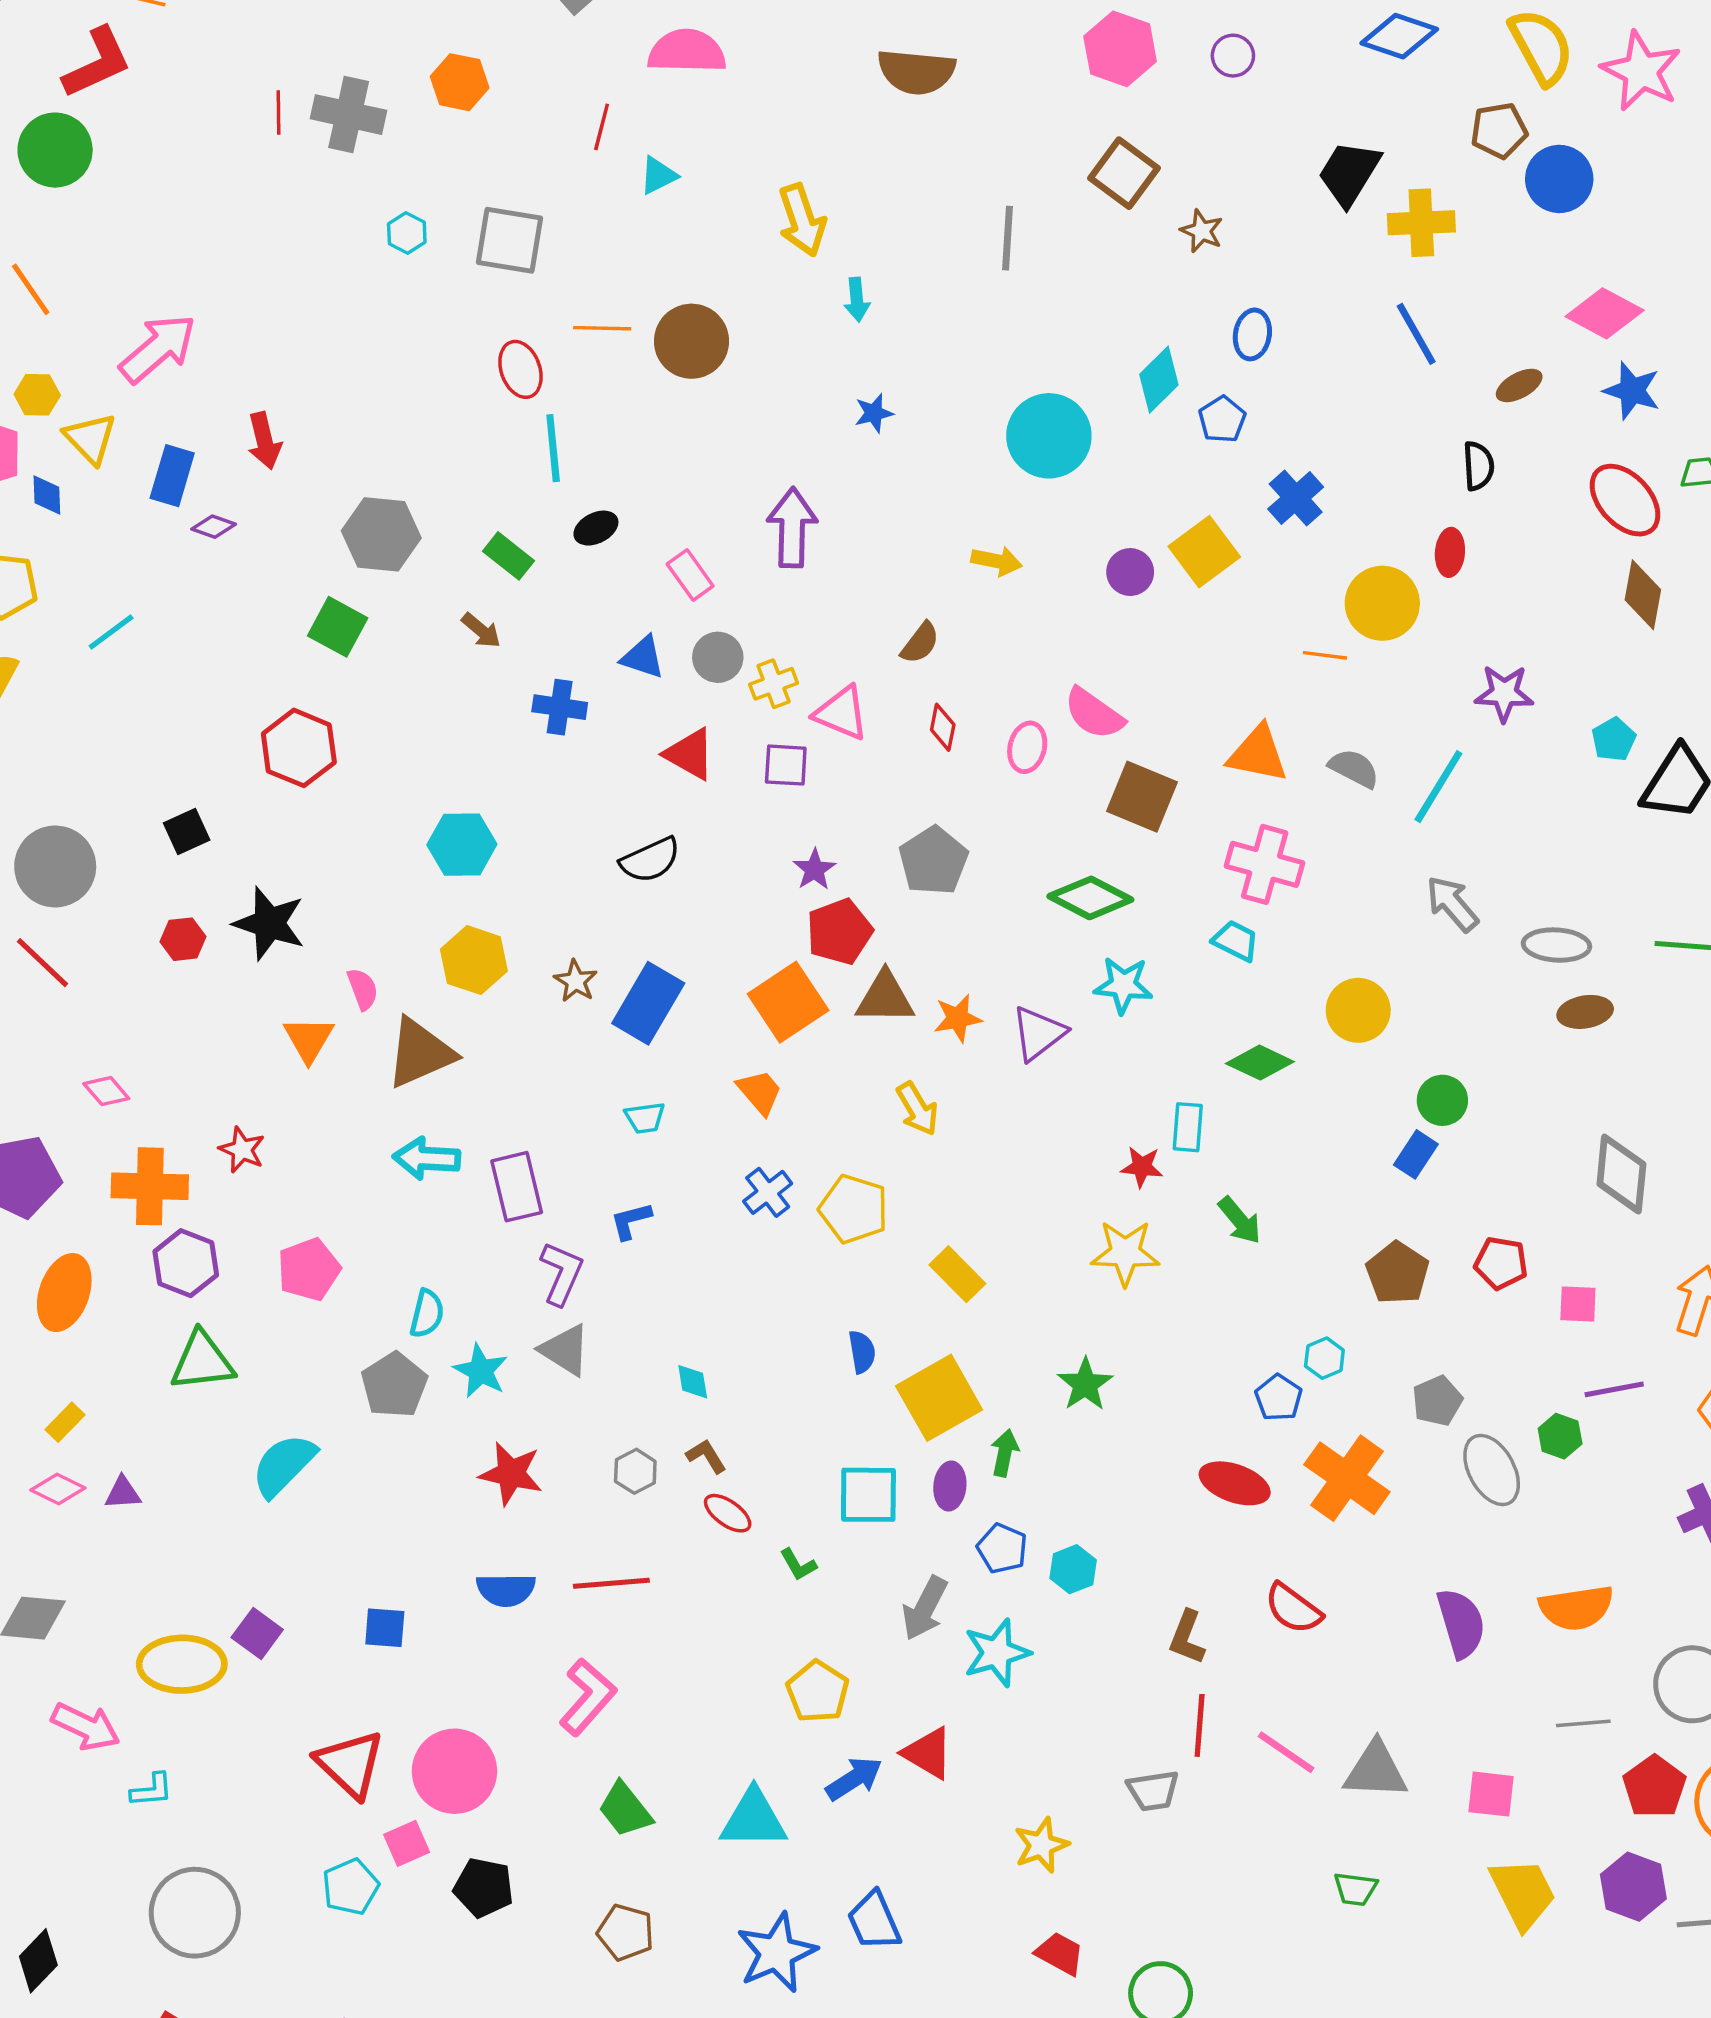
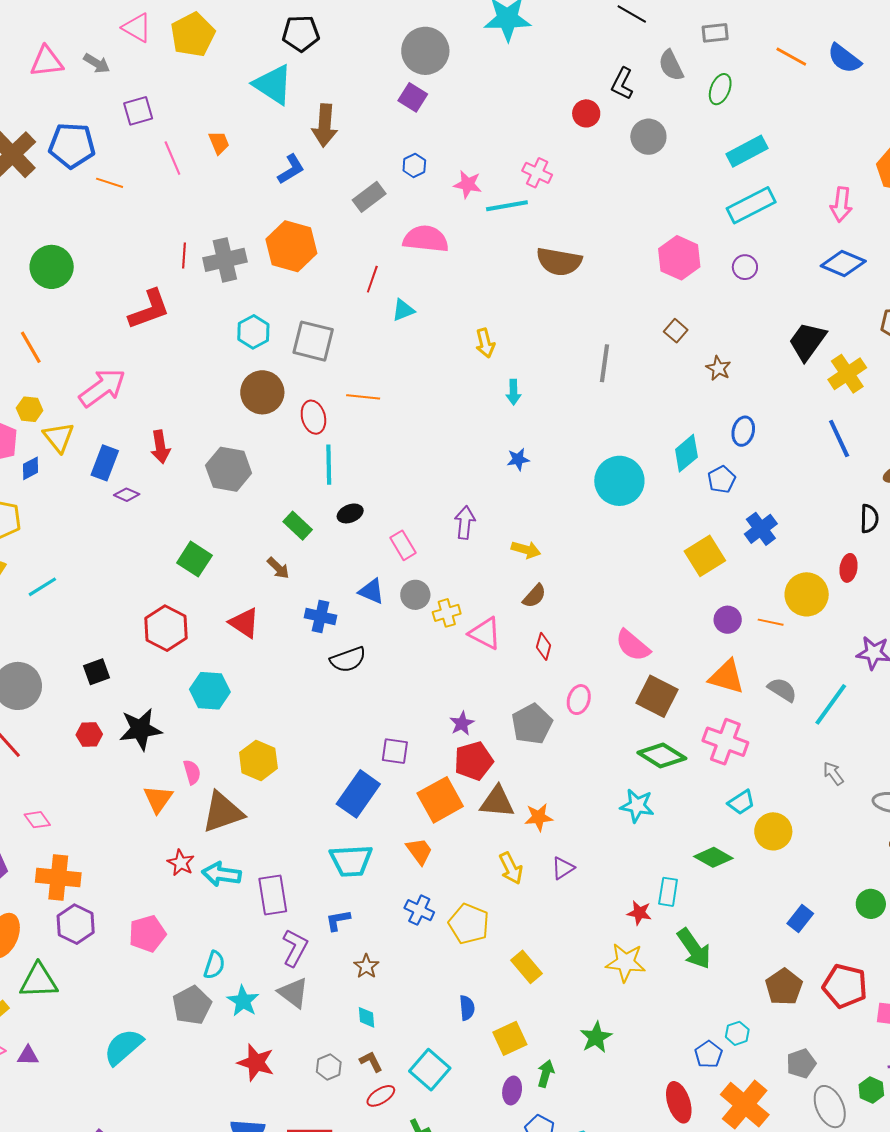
red L-shape: (97, 63) -> (149, 309), moved
orange hexagon: (460, 82) -> (291, 246), size x1.5
gray cross: (349, 115) -> (225, 260), turned -30
brown square: (1124, 173) -> (676, 331), size x0.6
yellow arrow: (802, 220) -> (485, 343), size x0.7
yellow cross: (1421, 223) -> (847, 374), turned -36
cyan hexagon: (407, 233) -> (253, 332), size x1.4
brown circle: (691, 341) -> (262, 392), moved
blue diamond: (47, 495) -> (30, 468), turned 60
purple arrow: (792, 528) -> (465, 522), size x0.7
gray hexagon: (381, 534) -> (229, 469), moved
yellow arrow: (997, 561) -> (526, 550), moved
purple circle: (1130, 572) -> (728, 620), moved
cyan line: (111, 632) -> (42, 587), moved
pink ellipse: (1027, 747) -> (579, 700), moved
red triangle: (690, 754) -> (244, 623), moved
purple square: (786, 765) -> (395, 751), moved
cyan hexagon: (462, 845) -> (210, 691), moved
black semicircle: (650, 860) -> (348, 659), moved
green diamond: (1090, 898) -> (662, 755), moved
gray arrow: (1452, 904) -> (833, 773), size x0.7
black star: (269, 923) -> (140, 729), turned -30
cyan trapezoid: (1236, 941) -> (741, 802), moved, turned 116
brown star: (576, 981) -> (366, 966), moved
purple triangle: (1039, 1033) -> (563, 868), moved, size x0.7
green circle: (1442, 1100) -> (871, 904), moved
cyan trapezoid: (645, 1118) -> (351, 861), size x1.8
red star: (242, 1150) -> (181, 863), moved
blue cross: (768, 1192) -> (419, 910), turned -32
green arrow: (1240, 1220) -> (694, 949), size x1.4
red pentagon: (1501, 1263) -> (845, 986), size x1.4
green triangle: (202, 1361) -> (39, 981), moved
yellow square: (939, 1398) -> (510, 1038), size x0.7
red ellipse: (1235, 1483) -> (679, 1102), turned 48
cyan square: (868, 1495) -> (430, 1070), moved, turned 36
red ellipse: (728, 1513) -> (381, 1096), turned -72

